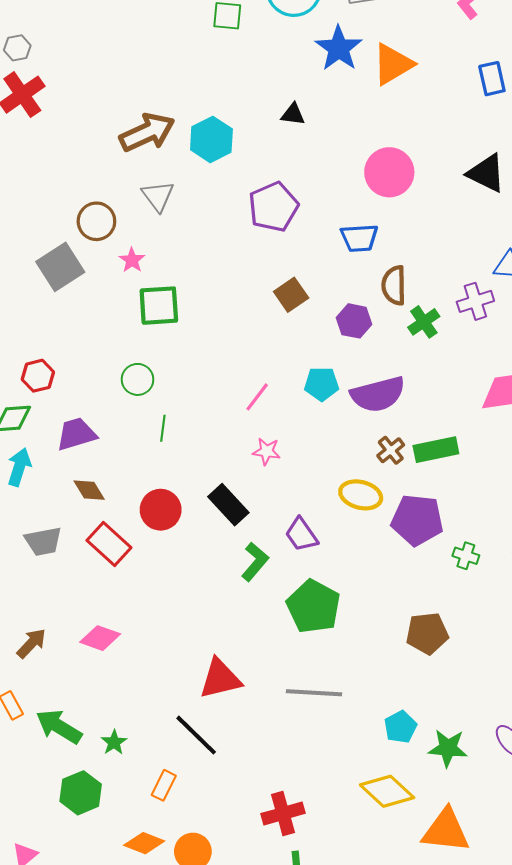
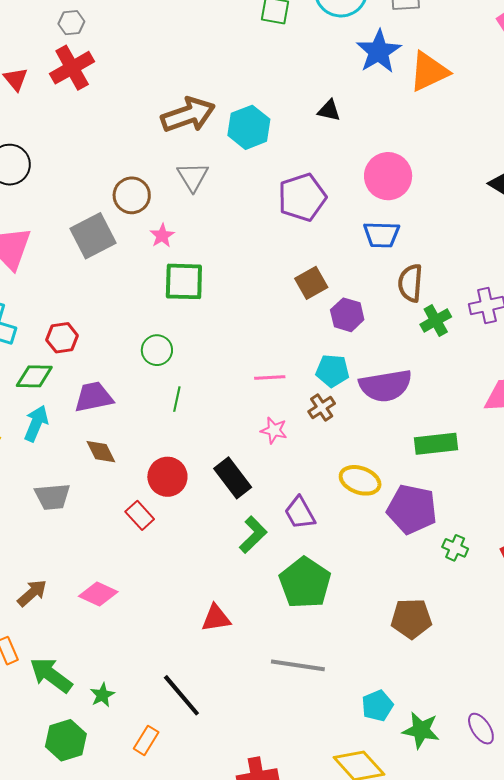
pink circle: (389, 172) -> (388, 176), moved
purple hexagon: (354, 321) -> (347, 315), moved
pink line: (257, 397) -> (270, 377), turned 44
brown cross: (391, 450) -> (322, 407), moved
red rectangle: (109, 544) -> (140, 515), moved, size x0.7
red triangle: (220, 679) -> (216, 618), moved, size x0.7

